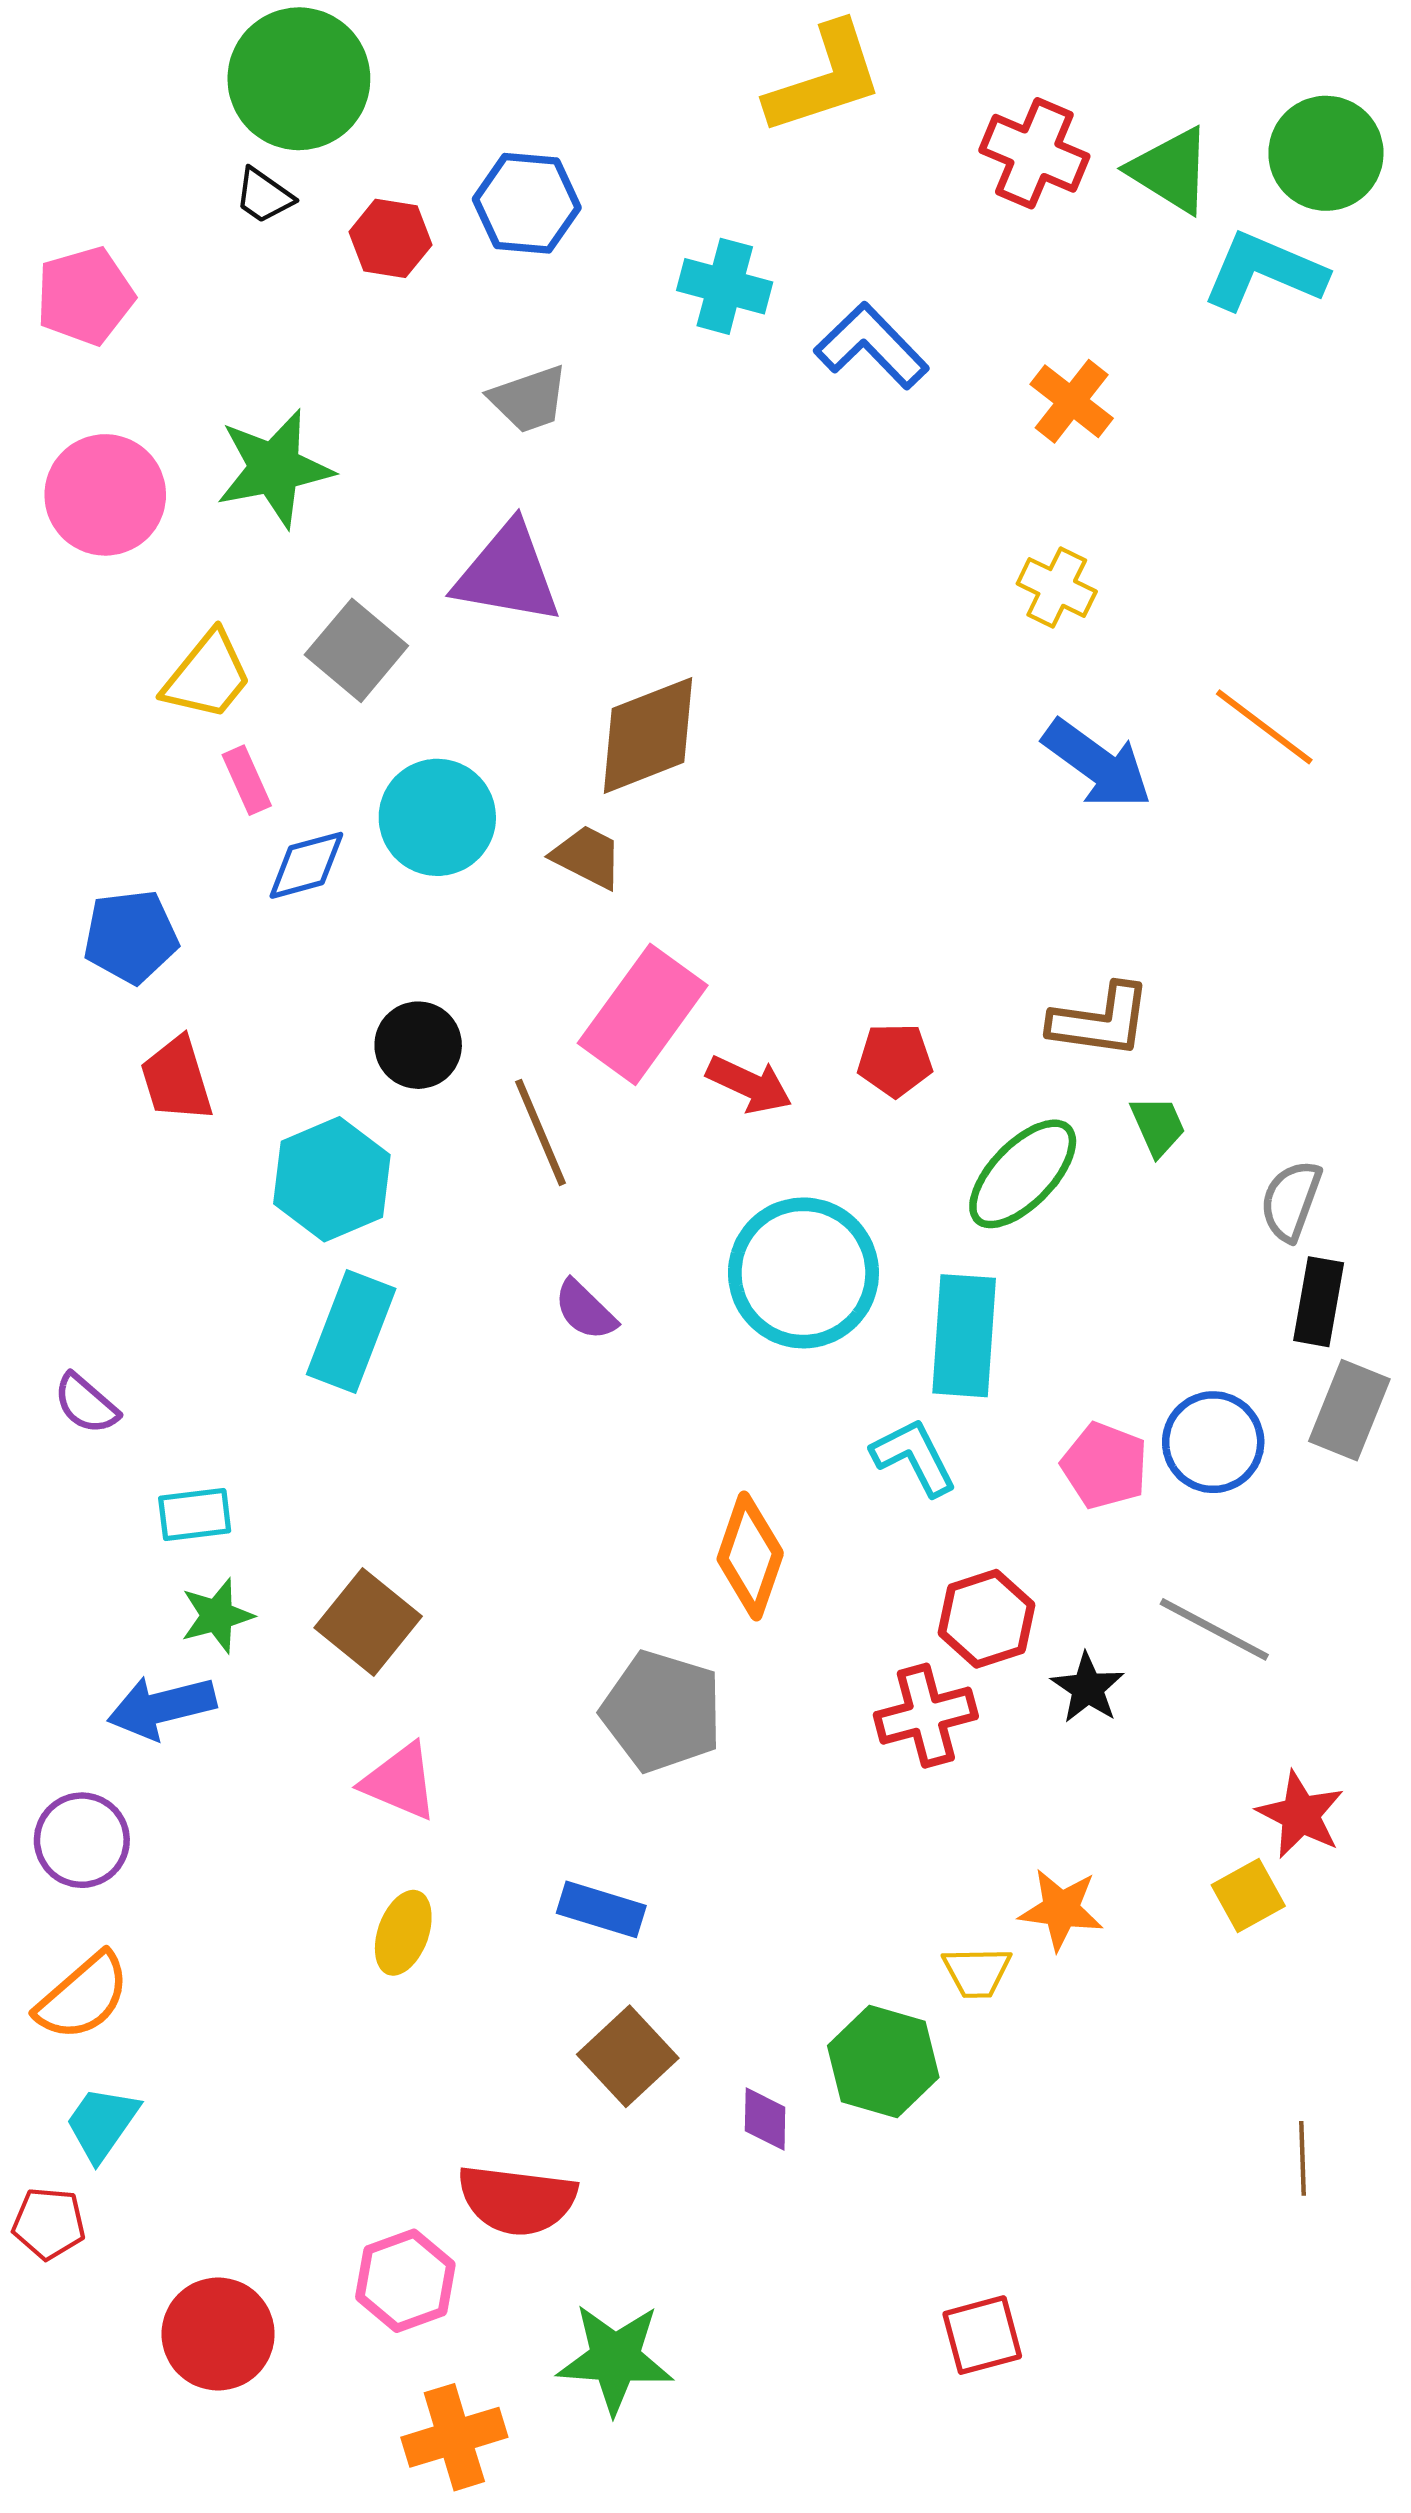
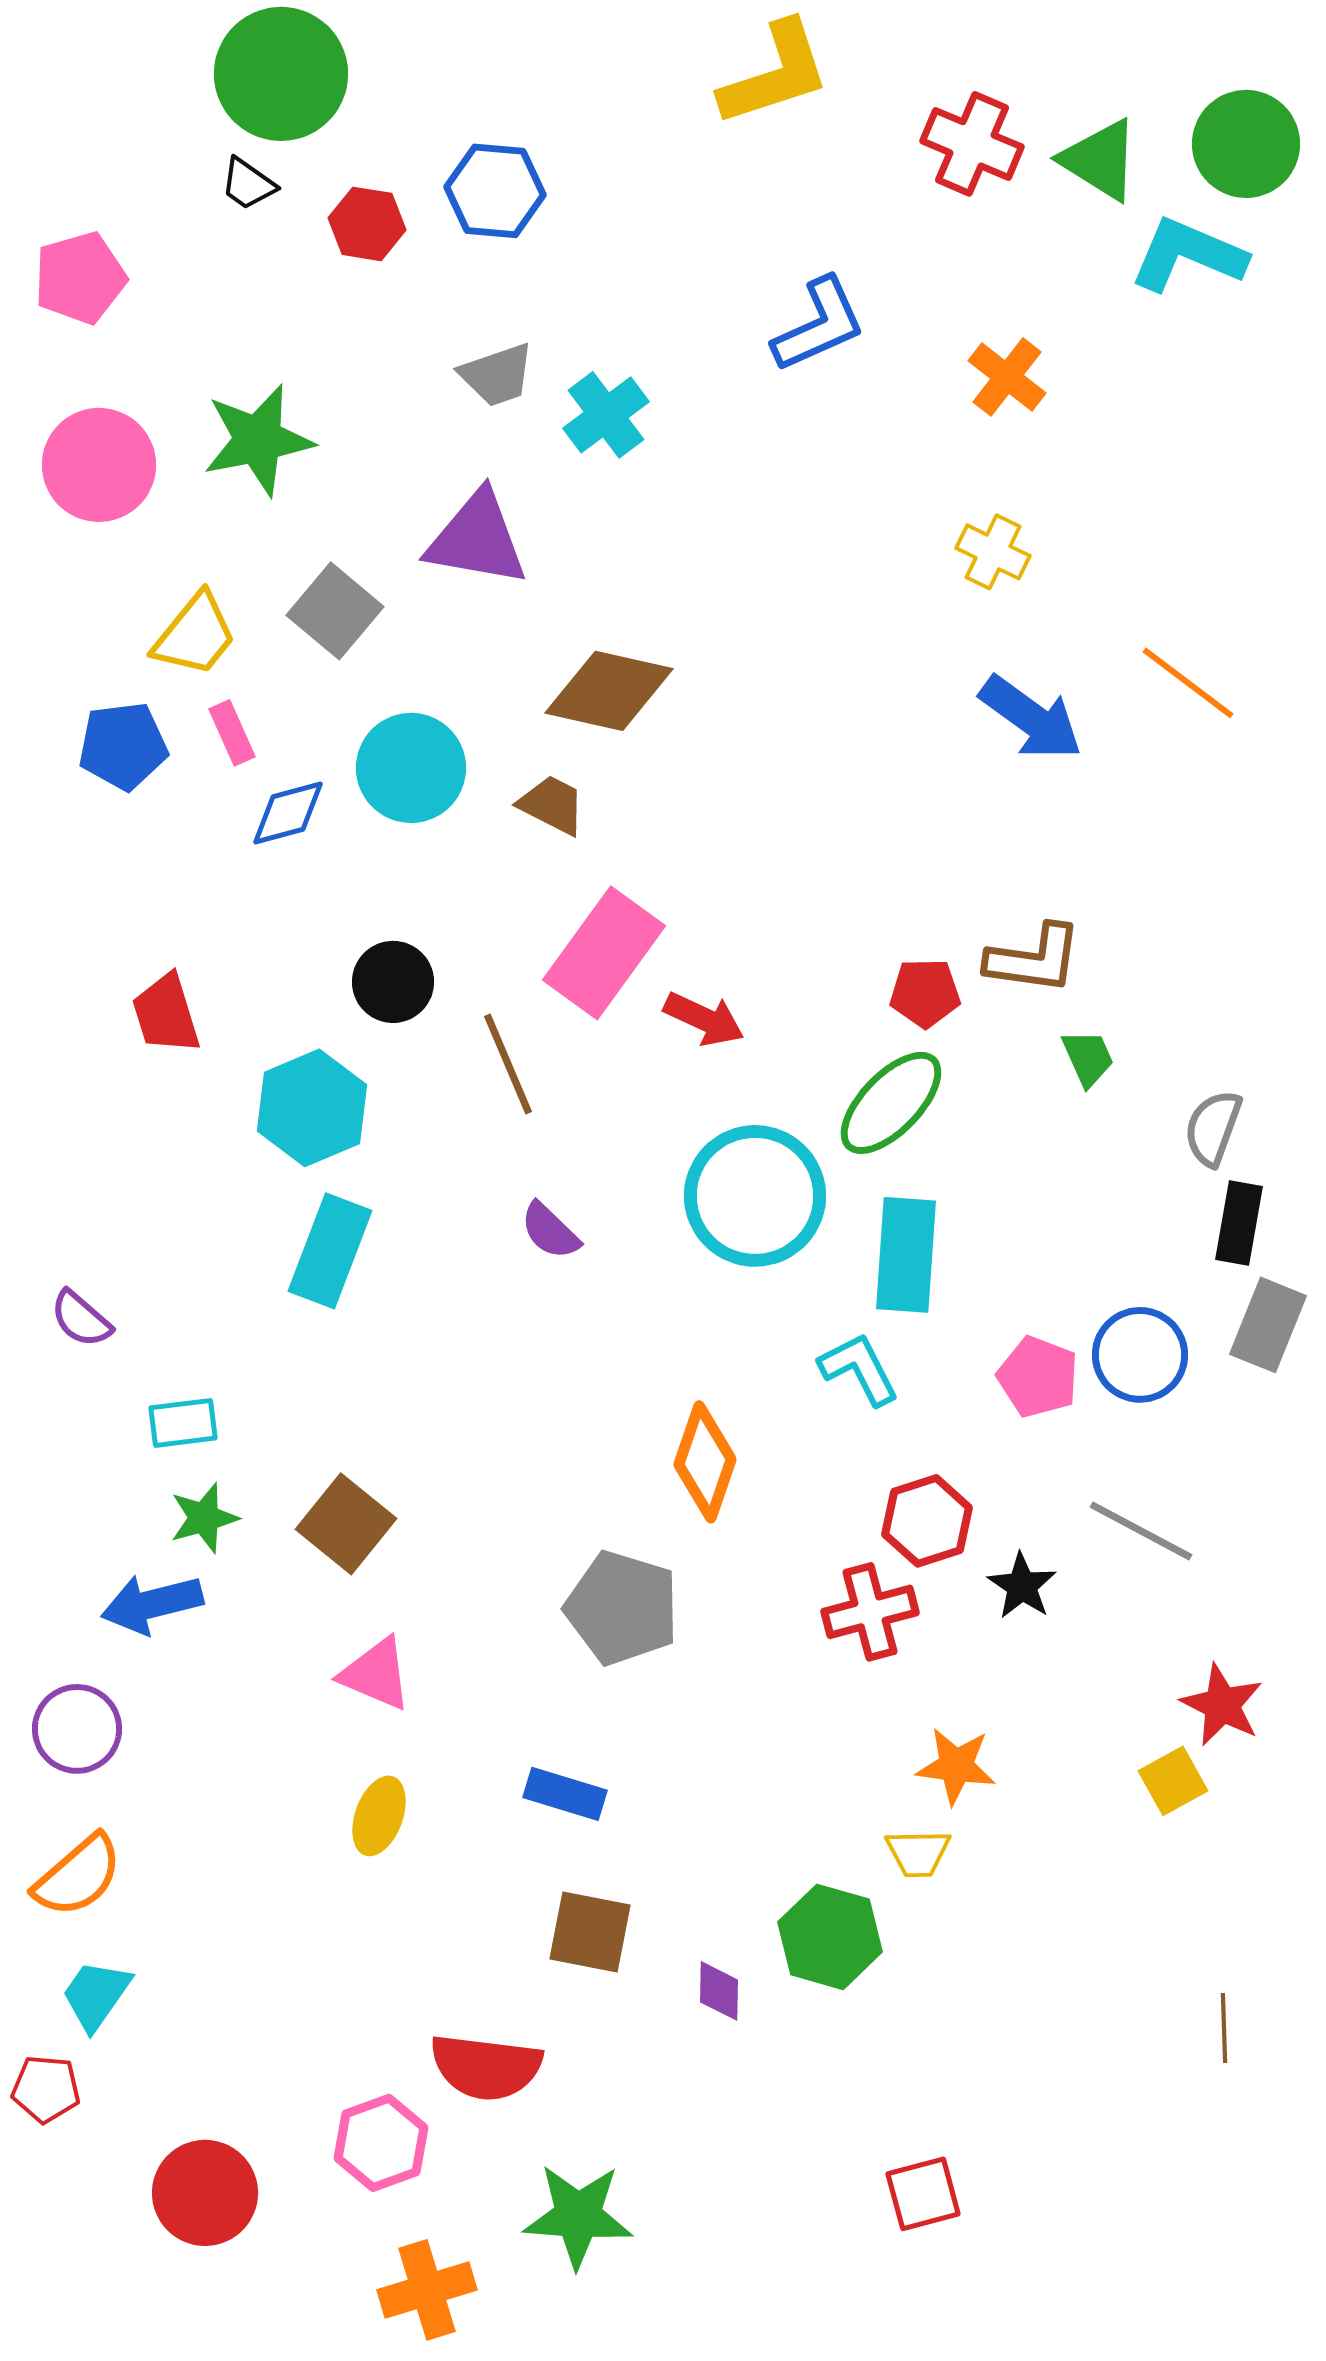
cyan cross: (725, 286) -> (606, 415), moved, turned 38
blue L-shape: (872, 346) -> (819, 325), turned 110
brown diamond: (648, 735) -> (609, 691), turned 34
blue pentagon: (131, 937) -> (123, 746), moved
red pentagon: (895, 1060) -> (925, 993), moved
green ellipse: (1023, 1174) -> (891, 1103), moved
orange star: (1061, 1909) -> (956, 1766), moved
brown square: (628, 2056) -> (590, 1932), turned -36

